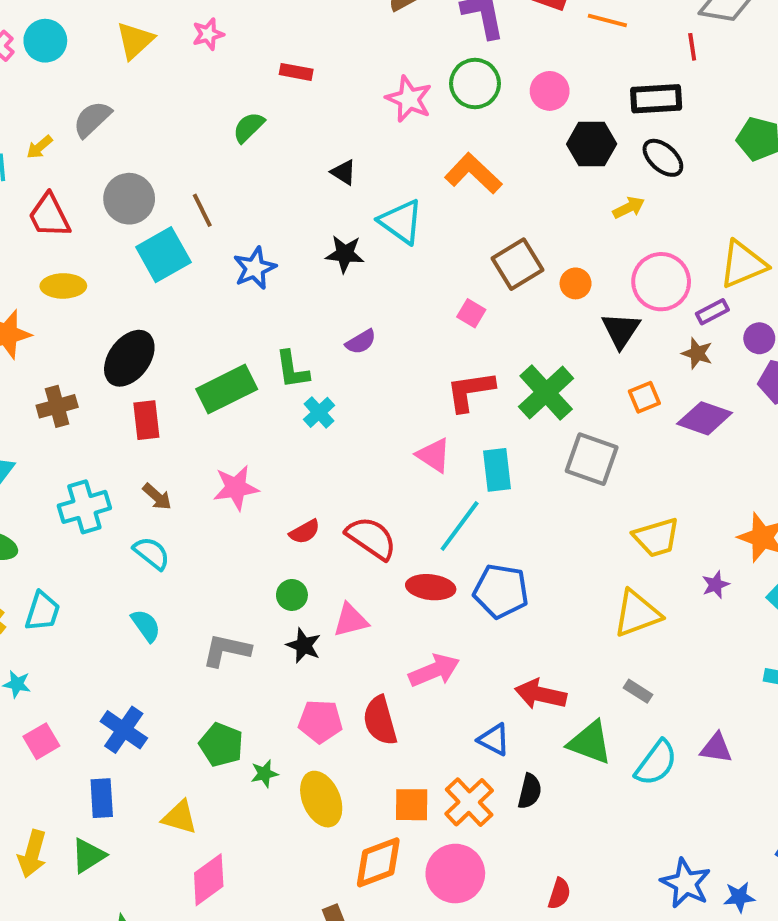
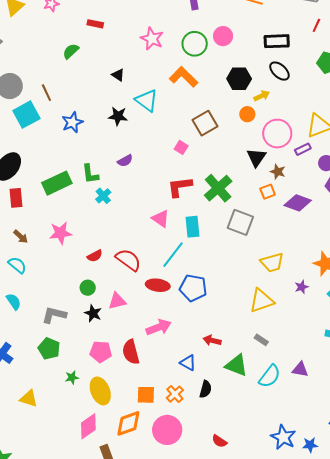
red line: (692, 47) -> (316, 25), moved, turned 32
green circle: (475, 83) -> (195, 44), moved
black hexagon: (592, 144) -> (239, 79), moved
orange circle: (576, 283) -> (247, 114), moved
brown star: (697, 353) -> (278, 172), moved
red arrow: (541, 694) -> (212, 340), size x0.7
green pentagon: (221, 745) -> (49, 348), moved
orange cross: (469, 802) -> (175, 394), size x0.7
pink diamond: (209, 880) -> (88, 426), moved
red semicircle: (559, 894) -> (219, 441), turned 105

